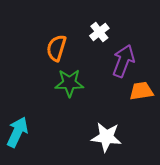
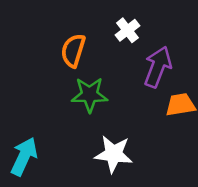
white star: (106, 137) -> (114, 154), moved

